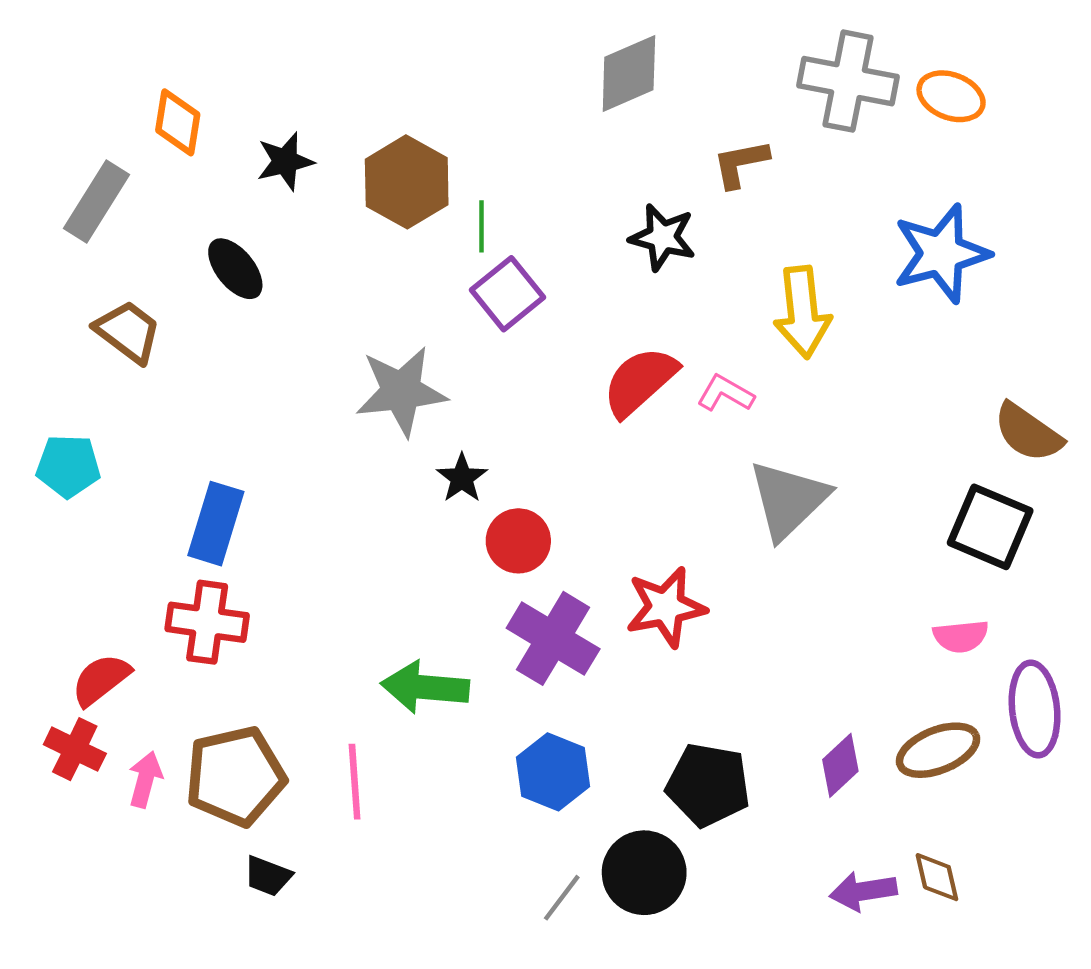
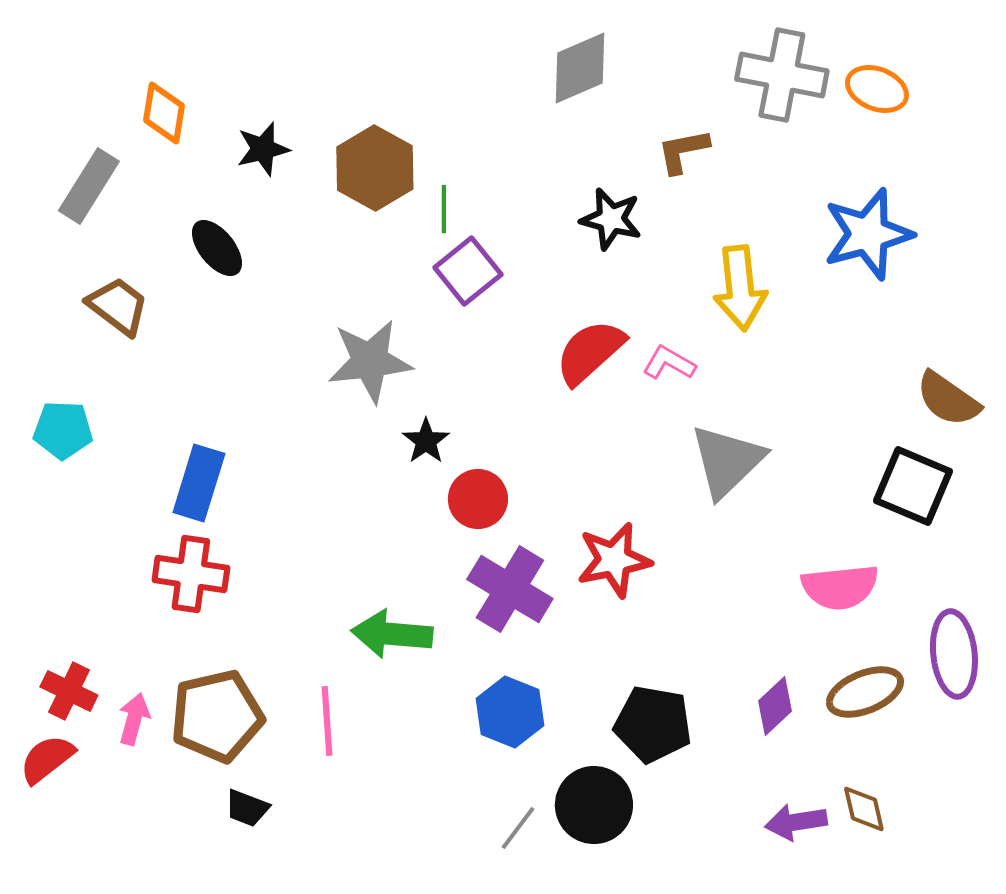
pink semicircle: (961, 636) -> (840, 587), moved, size x1.5
red semicircle: (101, 680) -> (47, 759), moved

